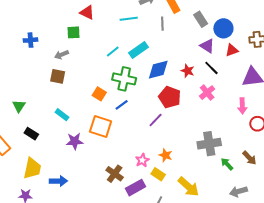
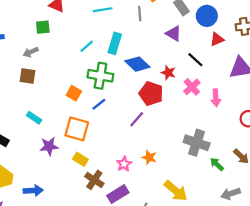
purple triangle: (207, 46) -> (174, 34), moved
cyan rectangle: (138, 50) -> (115, 43), turned -36
blue diamond: (158, 70) -> (137, 64), turned 60
red star: (188, 71) -> (168, 73), moved
pink arrow: (242, 106) -> (216, 98), moved
gray cross: (209, 144) -> (197, 143), turned 30
yellow rectangle: (158, 174) -> (80, 159), moved

